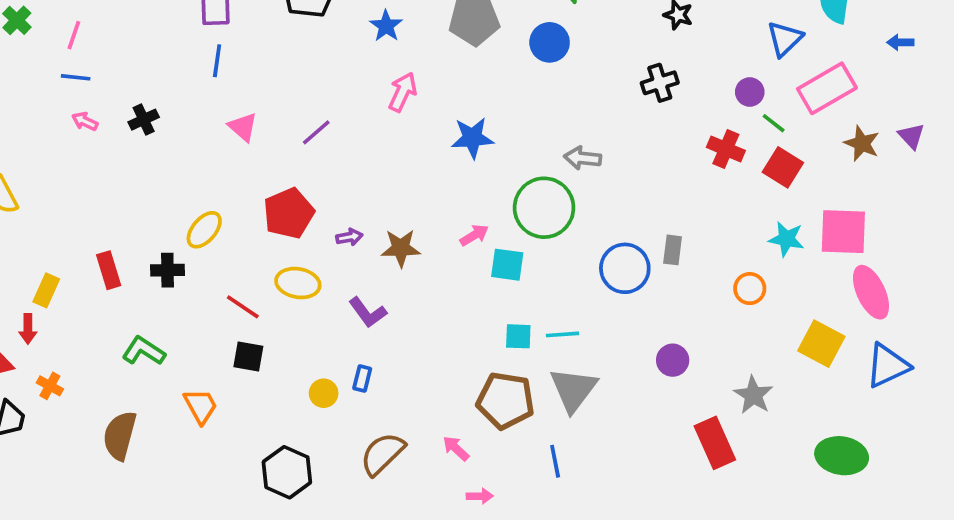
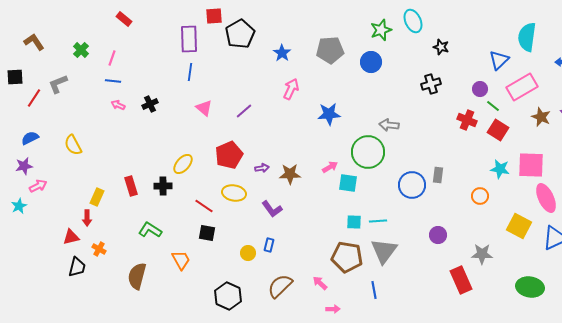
gray star: (753, 395) -> (482, 254), turned -30

